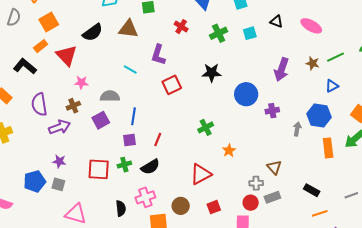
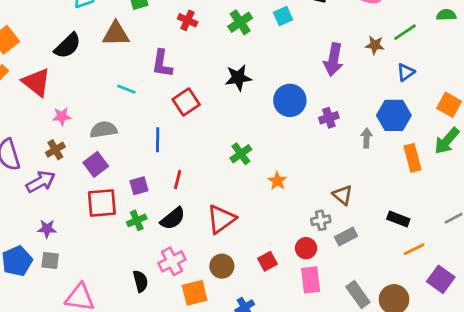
blue line: (133, 116) -> (158, 140), moved
red square: (99, 169) -> (102, 203), moved
red triangle: (201, 174) -> (221, 219), moved
red circle: (251, 203) -> (306, 248), moved

